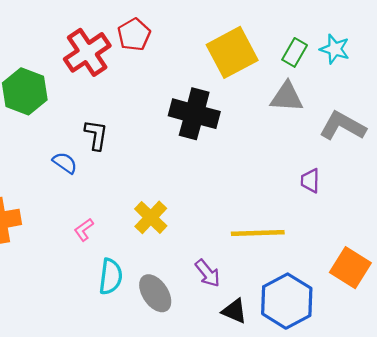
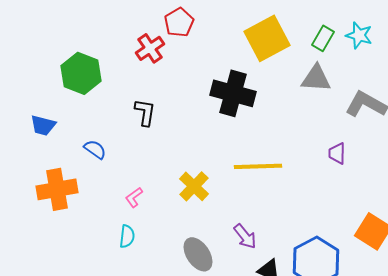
red cross: (87, 52) -> (150, 48), moved, size x0.7
blue semicircle: (65, 163) -> (95, 149), moved
yellow line: (258, 233) -> (258, 166), moved
cyan semicircle: (111, 277) -> (127, 236), moved, size x0.7

